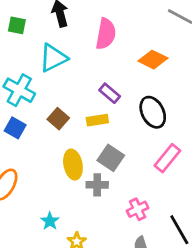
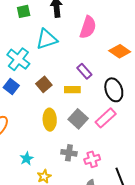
green square: (17, 25) -> (24, 11), turned -32
pink rectangle: (167, 158) -> (106, 118), moved
gray cross: (97, 185) -> (69, 153), moved

